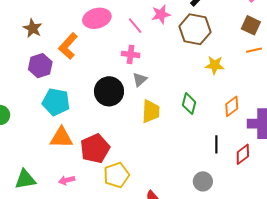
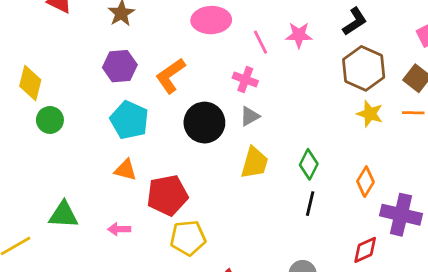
brown hexagon: (195, 29) -> (364, 68), moved
orange L-shape: (68, 46) -> (170, 76), moved
yellow star: (215, 65) -> (370, 114), moved
orange diamond: (232, 106) -> (365, 182), turned -35
orange triangle: (61, 138) -> (125, 170), size x0.7
black line: (216, 144) -> (310, 204), moved

